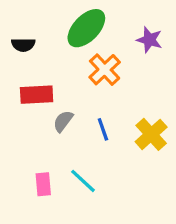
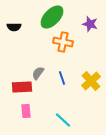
orange cross: (105, 70) -> (63, 42), turned -36
red rectangle: (37, 95) -> (22, 87), moved
cyan line: (83, 181) -> (63, 120), moved

